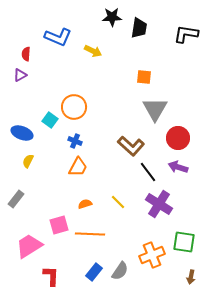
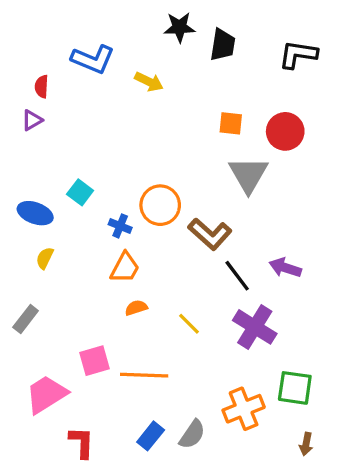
orange circle: (74, 107) -> (160, 205), moved
red circle: (178, 138) -> (285, 131), moved
orange semicircle: (85, 204) -> (136, 308), moved

